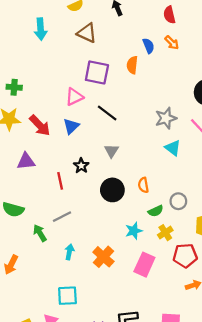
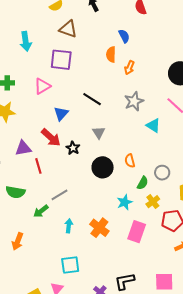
cyan arrow: (41, 29) -> (26, 41), moved
orange arrow: (172, 43) -> (129, 68), moved, turned 72
purple square: (97, 72) -> (61, 60), moved
pink triangle: (74, 97) -> (42, 86), moved
gray star: (166, 118) -> (134, 101), moved
red arrow: (40, 125) -> (51, 137), moved
red line: (60, 181) -> (38, 166), moved
green semicircle: (156, 211) -> (143, 183), turned -32
green arrow: (40, 233) -> (41, 211), turned -91

